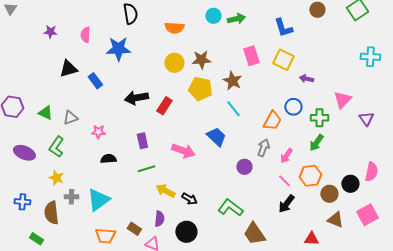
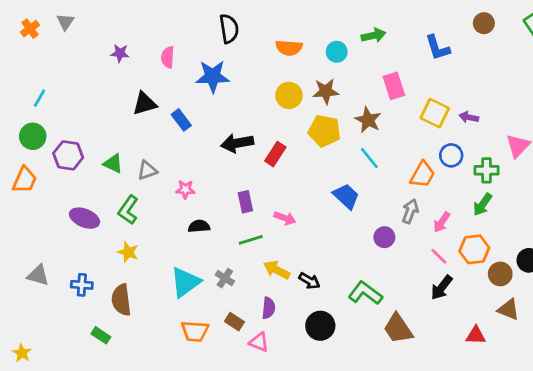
cyan circle: (213, 16) -> (337, 52), moved
yellow square: (283, 60) -> (435, 113), moved
pink arrow: (183, 151) -> (285, 218), moved, size x0.7
gray cross: (71, 197) -> (225, 278), moved, turned 32
black circle: (186, 232) -> (320, 326), moved

